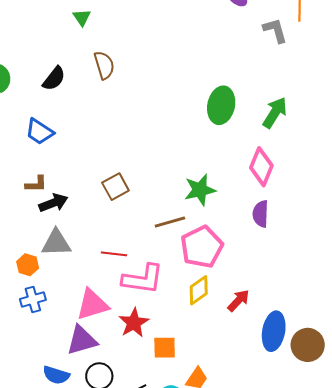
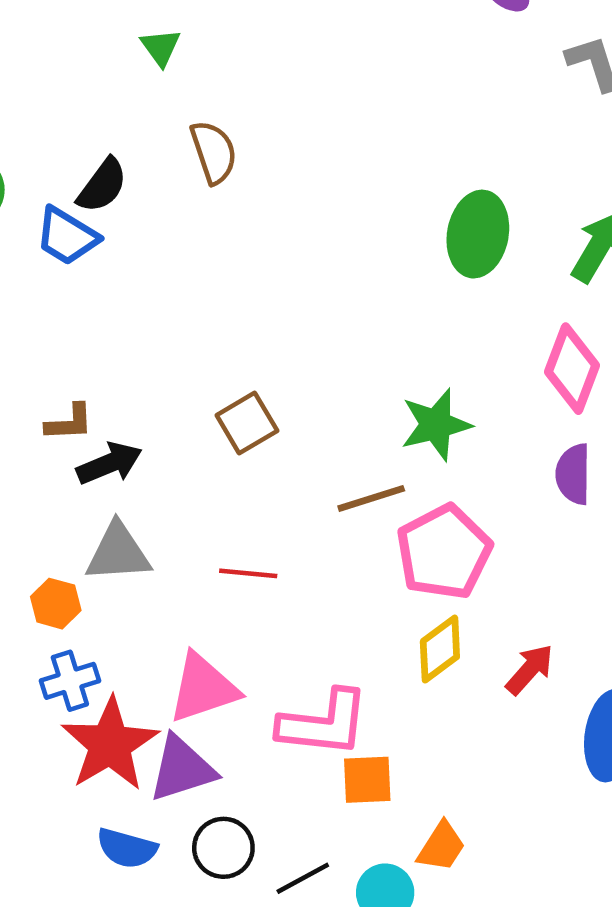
blue trapezoid: (40, 132) -> (67, 236), moved
pink L-shape: (143, 279) -> (324, 723), moved
red star: (134, 323) -> (110, 744), moved, size x1.4

